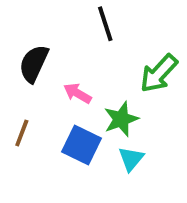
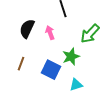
pink arrow: (77, 93) -> (50, 33), moved, turned 40
cyan triangle: (131, 159) -> (76, 85), moved, turned 32

